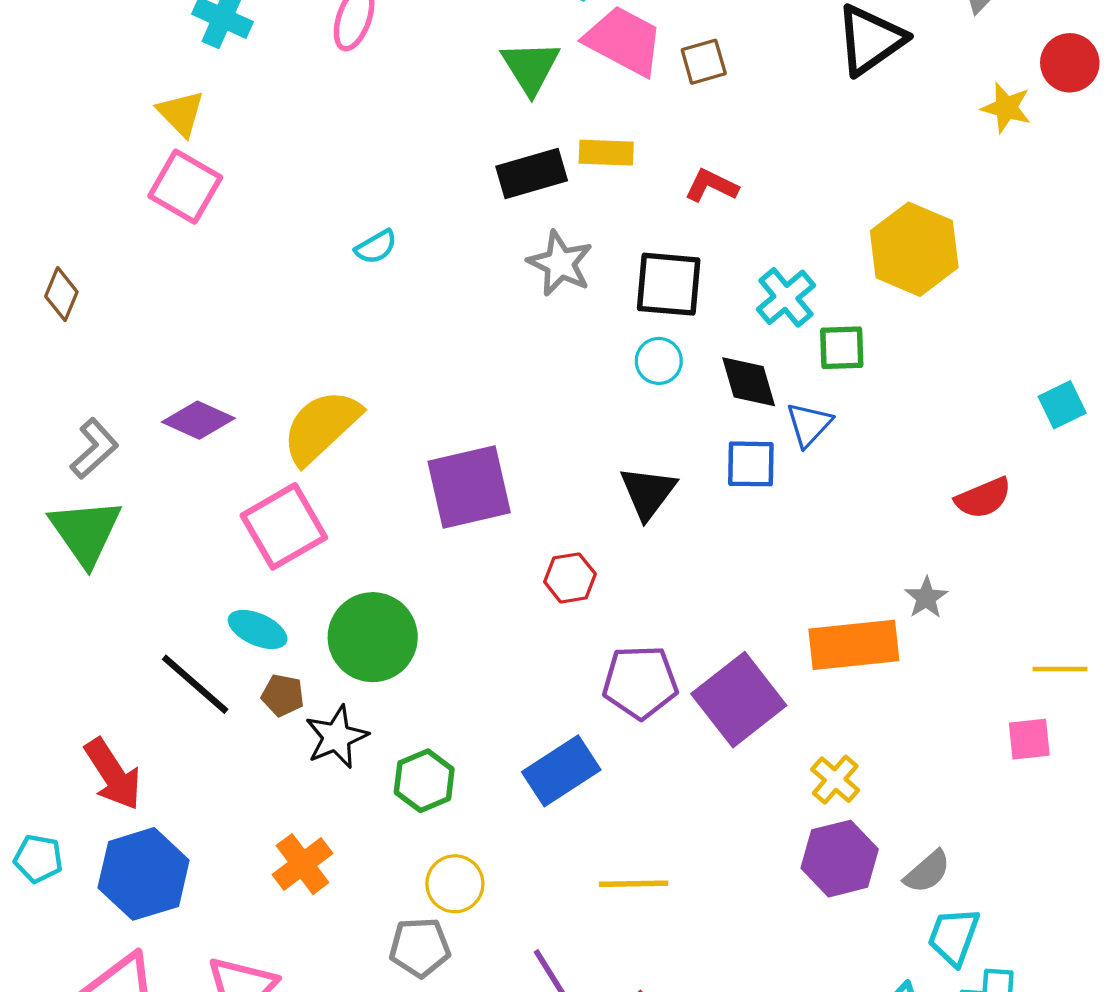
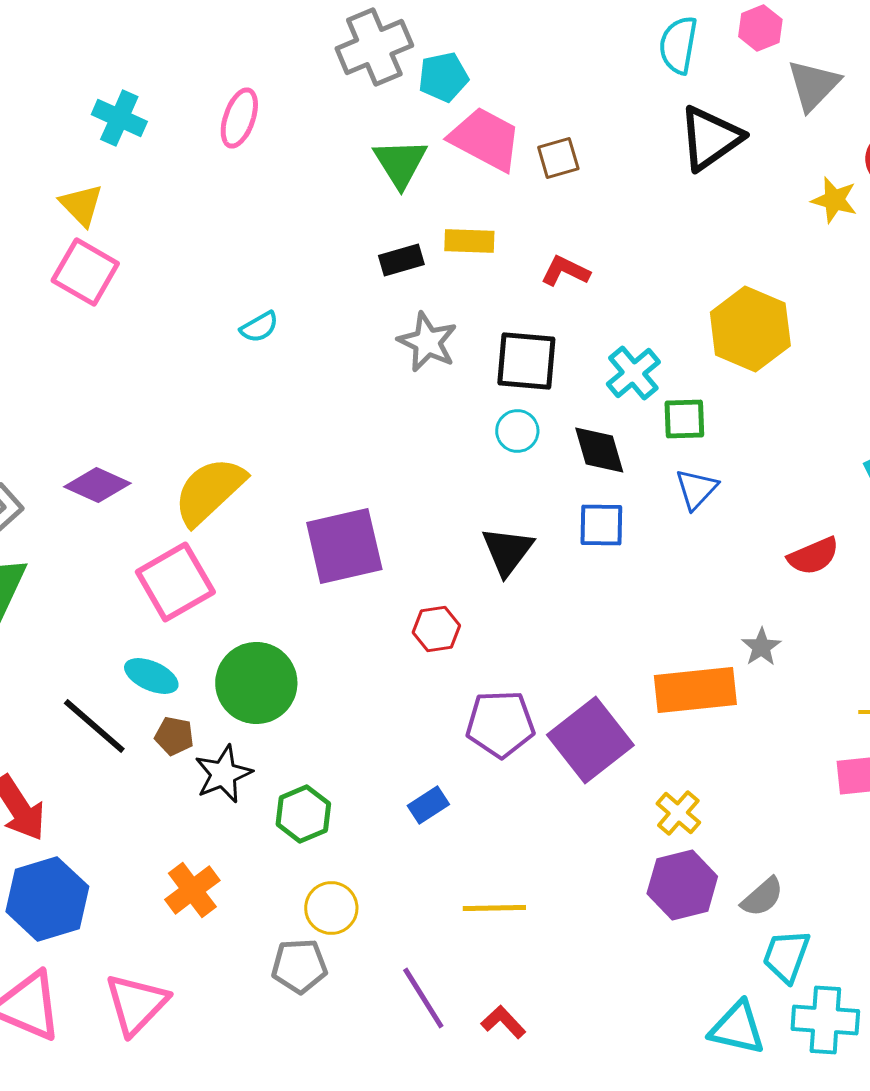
black rectangle: (532, 174) -> (401, 260), size x0.7
blue triangle: (809, 425) -> (696, 489), moved
blue rectangle: (561, 771) -> (428, 805), size x0.6

